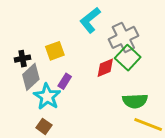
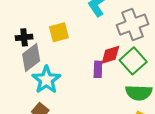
green square: (128, 58) -> (133, 61), moved
purple rectangle: (65, 81) -> (98, 69), moved, turned -35

